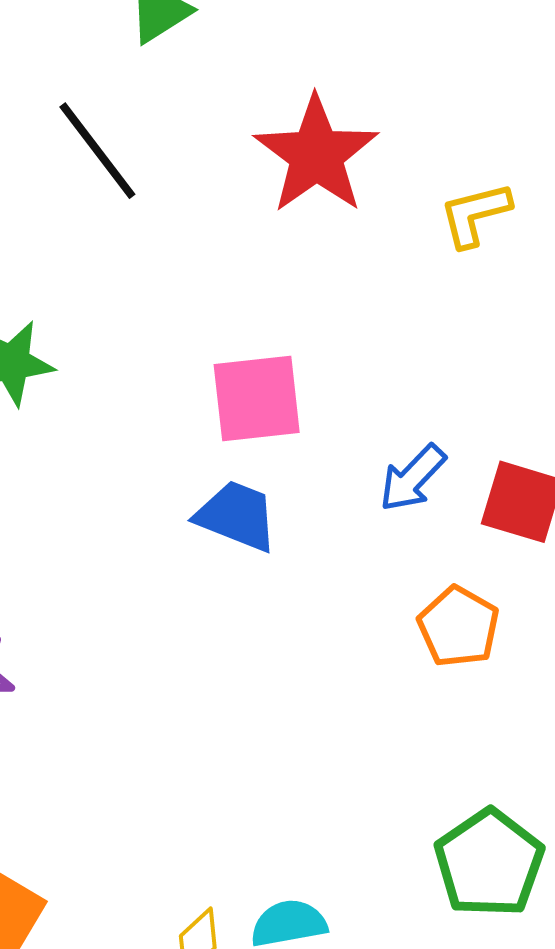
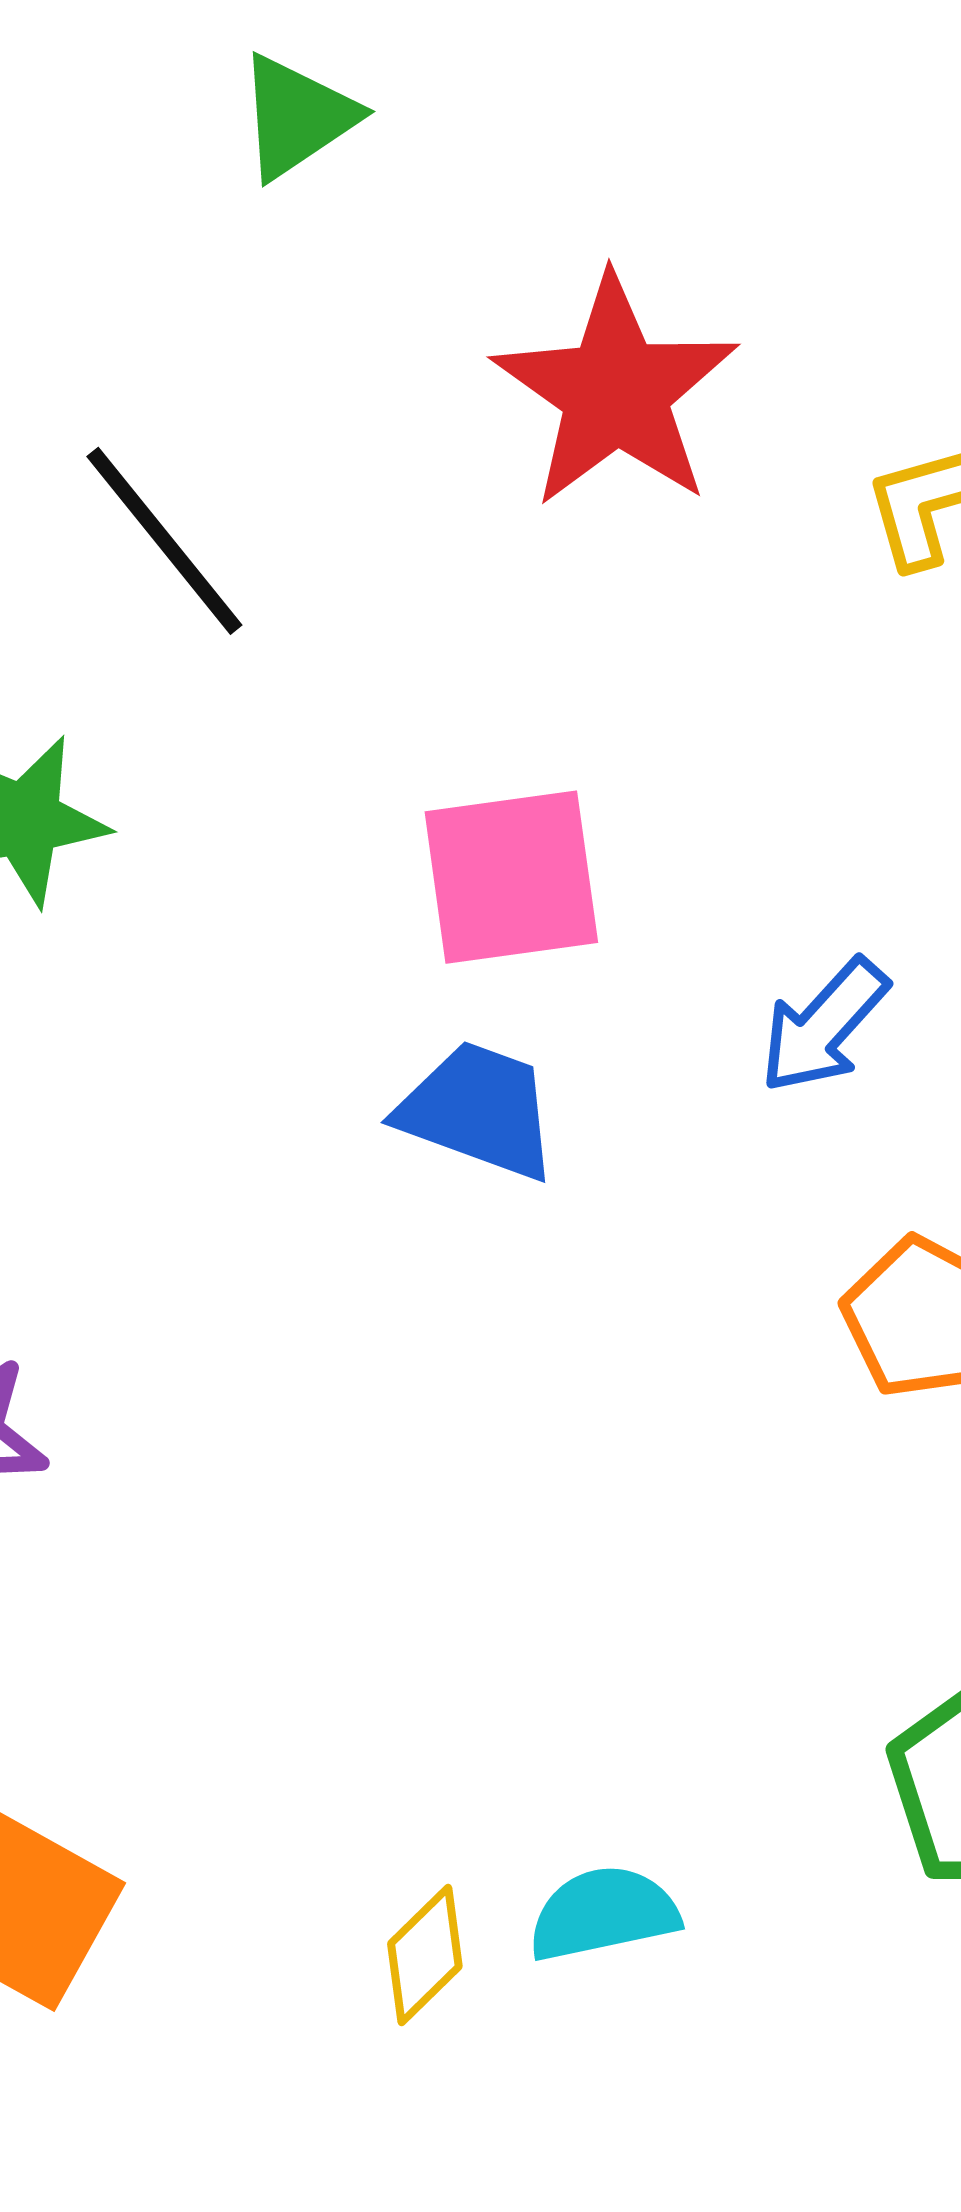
black line: (97, 151) -> (164, 541), moved

